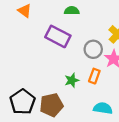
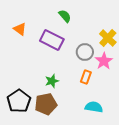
orange triangle: (25, 11) -> (20, 29), moved
green semicircle: (72, 11) -> (65, 16), turned 48
green star: (72, 80) -> (52, 81), moved

